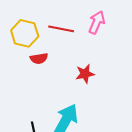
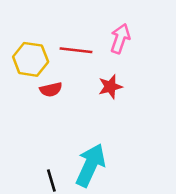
red star: (85, 74) -> (110, 87), moved

